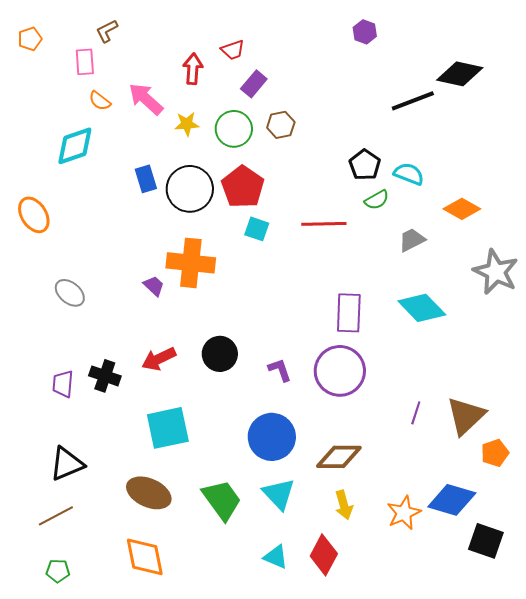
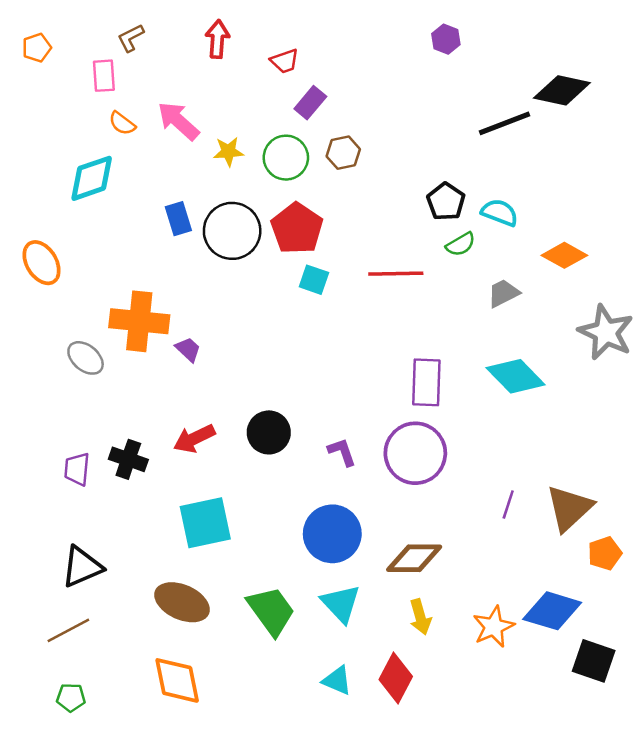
red arrow: (193, 69) -> (217, 39), moved
orange cross: (191, 263) -> (139, 321), moved

